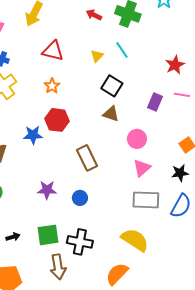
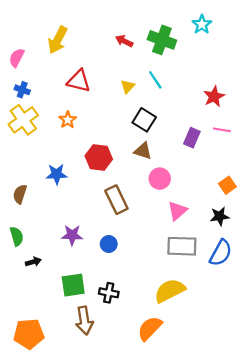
orange star: (52, 86) -> (68, 120), moved
red hexagon: (57, 120) -> (99, 157), moved
pink circle: (137, 139) -> (160, 179), moved
black arrow: (13, 237) -> (33, 262), moved
yellow semicircle: (135, 240) -> (170, 291), turned -60
black cross: (80, 242) -> (109, 293), size x0.7

